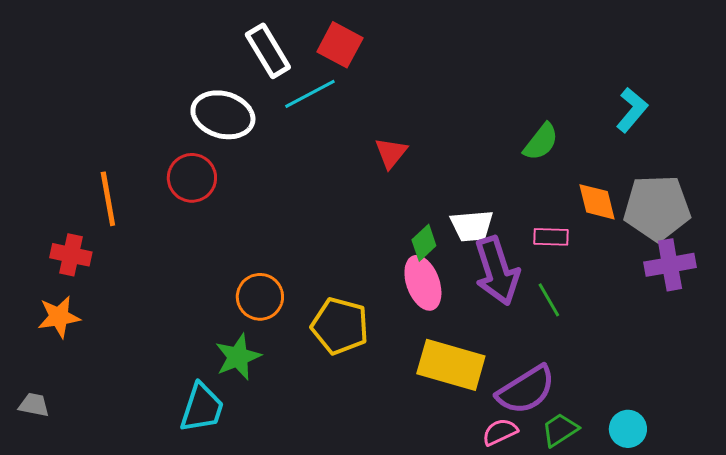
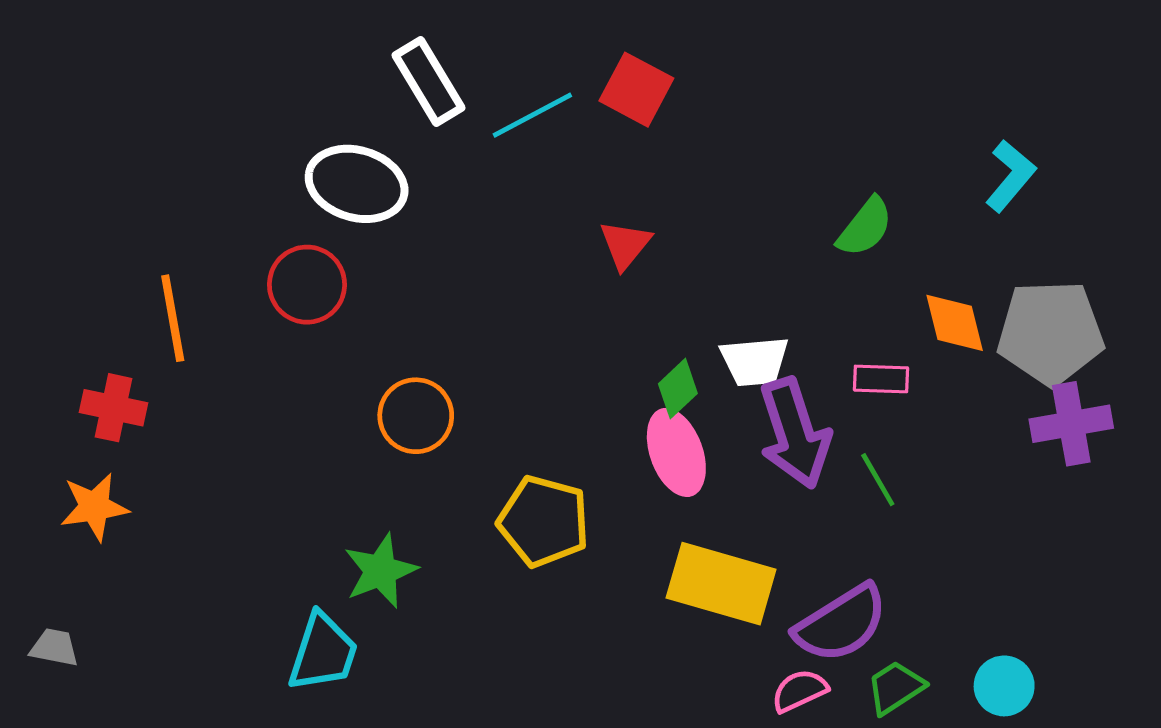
red square: (340, 45) -> (636, 90), moved
cyan line: (310, 94) -> (532, 115), moved
orange circle: (260, 297) -> (416, 416), moved

